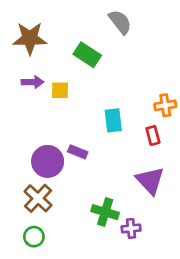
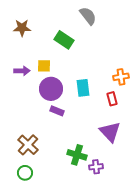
brown star: (30, 38) -> (22, 28), size x0.7
purple arrow: (33, 82) -> (22, 71), moved
purple circle: (48, 161) -> (51, 89), moved

